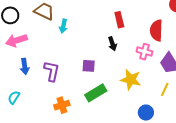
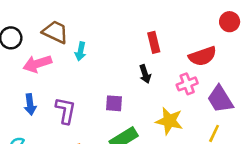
red semicircle: (156, 30) -> (203, 56), turned -110
pink arrow: (16, 40) -> (37, 64), moved
pink cross: (145, 52) -> (187, 84), turned -35

